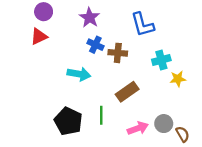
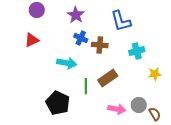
red triangle: (39, 36) -> (32, 40), moved
yellow star: (178, 79) -> (155, 74), moved
green line: (101, 115) -> (86, 86), moved
pink arrow: (138, 128) -> (117, 109), turned 30

